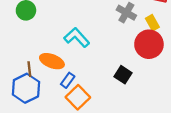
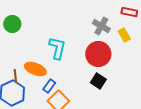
cyan L-shape: (77, 37) -> (57, 48), turned 55
red circle: (149, 44) -> (98, 54), moved

